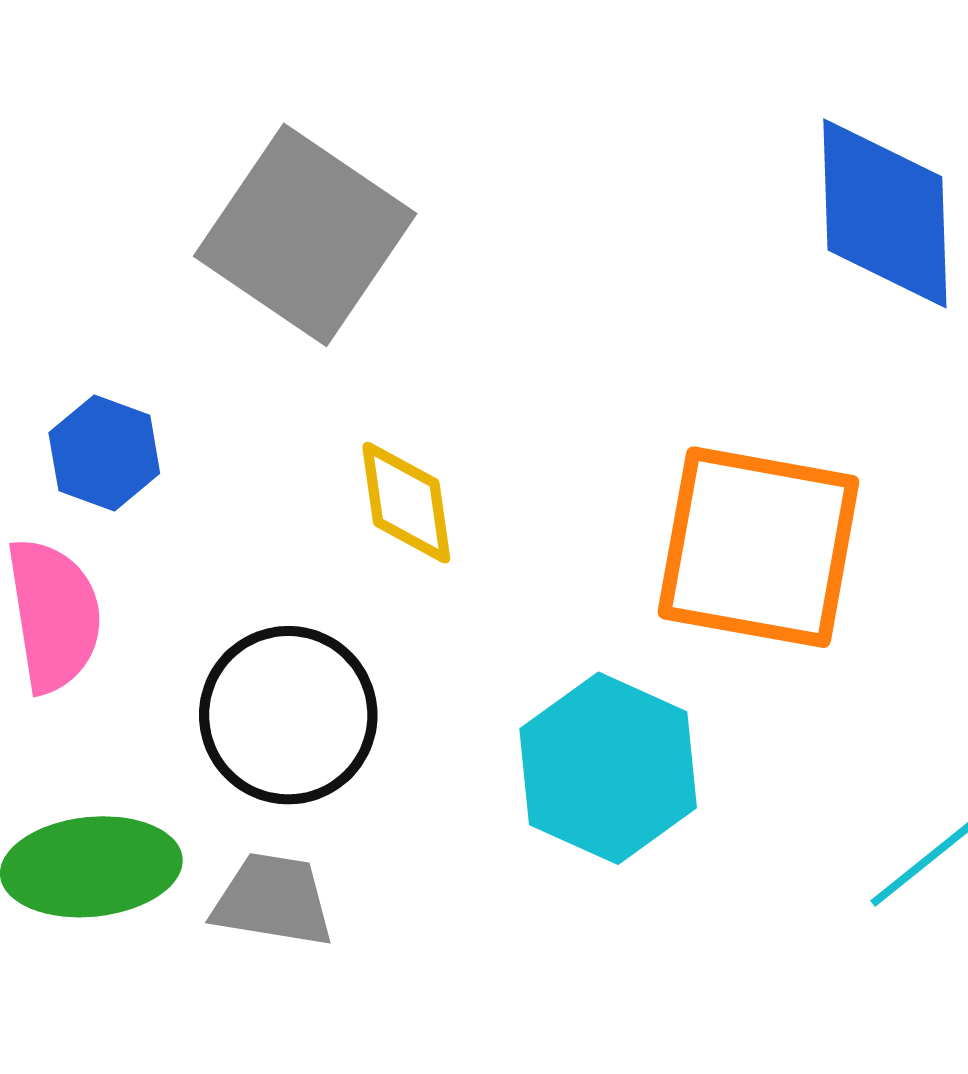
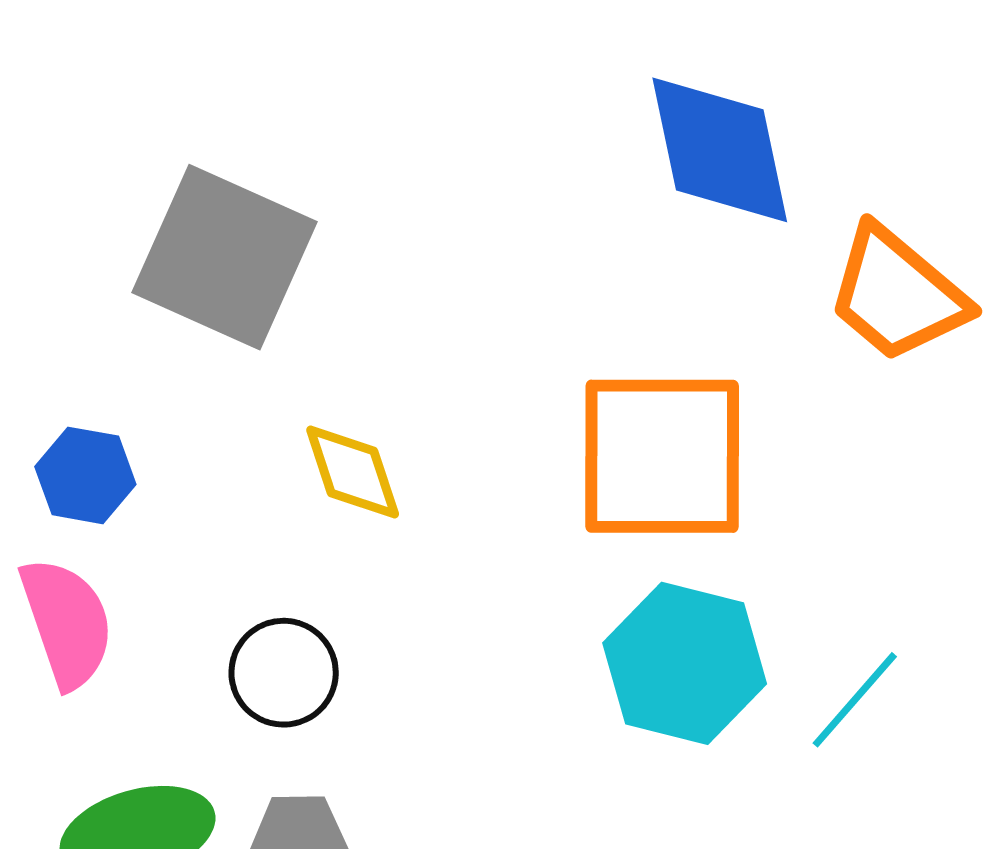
black circle: (288, 715) -> (284, 673), size x0.7
cyan hexagon: (608, 768) -> (685, 663), moved

